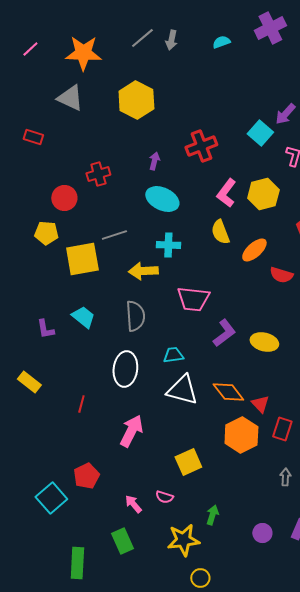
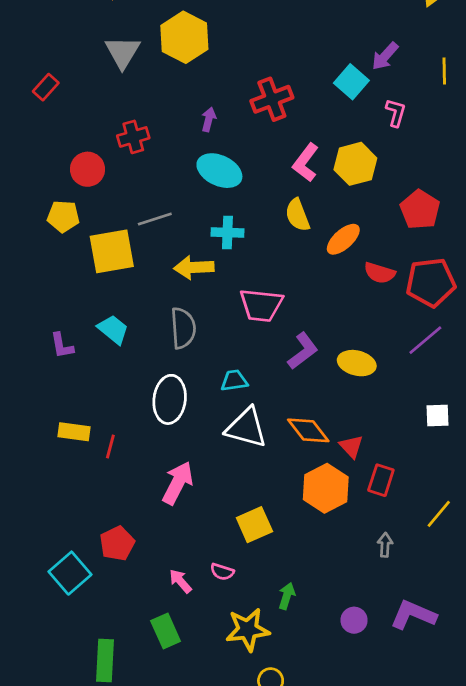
gray triangle: (70, 98) -> (122, 52), moved, turned 36
red rectangle: (33, 137) -> (46, 87), turned -66
yellow rectangle: (29, 382) -> (74, 432), moved, turned -30

